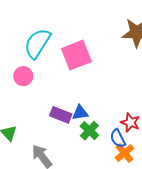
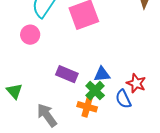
blue triangle: (80, 113) -> (102, 74), moved
orange cross: (124, 153) -> (87, 107), moved, turned -36

